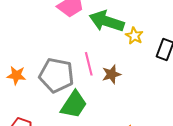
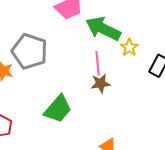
pink line: (89, 64) -> (98, 63), moved
gray pentagon: (56, 75) -> (30, 51), moved

